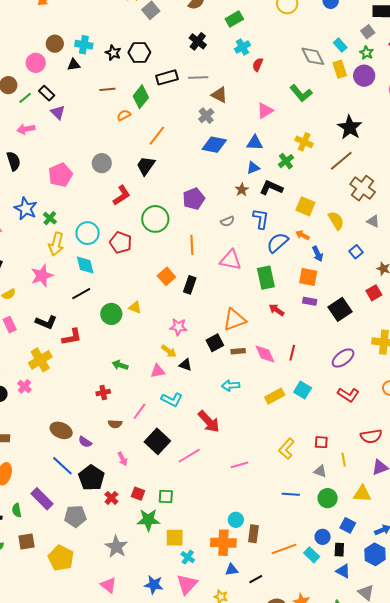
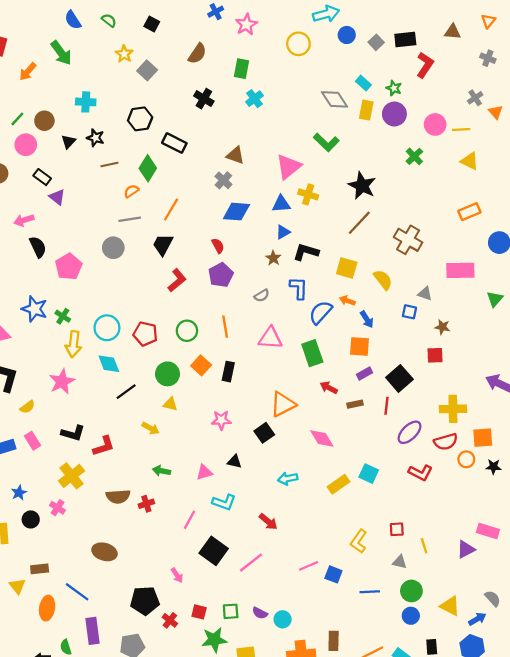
green rectangle: (234, 19) -> (242, 69), turned -42
gray square: (368, 32) -> (376, 42), moved
cyan cross: (84, 45) -> (86, 102), moved
black star: (113, 53) -> (95, 138), moved
black triangle: (74, 65) -> (68, 142), turned -32
red semicircle: (258, 65) -> (218, 246), moved, turned 136
yellow rectangle: (340, 69) -> (366, 110), turned 36
black rectangle: (167, 77) -> (174, 143), turned 50
gray line: (198, 78) -> (130, 219), moved
green line: (25, 98) -> (17, 119), moved
pink triangle: (265, 111) -> (288, 167), size x1.4
black star: (350, 127) -> (362, 186), moved
yellow cross: (304, 142) -> (308, 194), moved
black semicircle: (14, 161) -> (38, 247), moved
green cross: (286, 161) -> (414, 156), moved
brown line: (341, 161) -> (359, 223), moved
red L-shape: (122, 195) -> (177, 280), moved
green circle: (155, 219) -> (187, 331), moved, size x0.7
gray triangle: (373, 221) -> (425, 294), moved
blue square: (356, 252) -> (409, 312), turned -32
red square: (374, 293) -> (435, 355), turned 35
black line: (81, 294) -> (126, 392), moved
purple rectangle: (310, 301) -> (364, 373), turned -32
green circle: (111, 314) -> (167, 374), moved
yellow arrow: (169, 351) -> (151, 428), moved
brown rectangle: (238, 351) -> (355, 404), moved
red line: (292, 353) -> (386, 406), moved
red arrow: (209, 422) -> (268, 522), size x0.7
brown semicircle: (115, 424) -> (118, 496), moved, size x1.5
red semicircle: (371, 436) -> (446, 442), moved
purple semicircle: (85, 442) -> (260, 613), moved
blue line: (62, 466) -> (77, 592), moved
black pentagon: (91, 478) -> (145, 601), turned -30
yellow triangle: (362, 494) -> (450, 606), moved, turned 30
purple rectangle: (42, 499) -> (93, 631), turned 45
cyan circle: (236, 520) -> (283, 619), moved
blue square: (348, 525) -> (333, 574), moved
blue circle: (323, 537) -> (411, 616), moved

